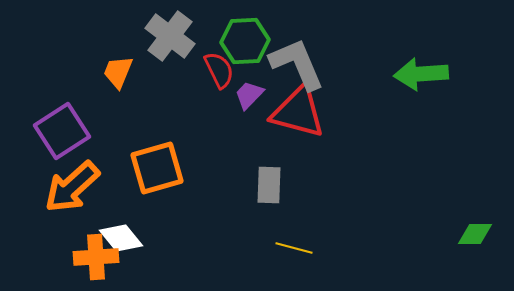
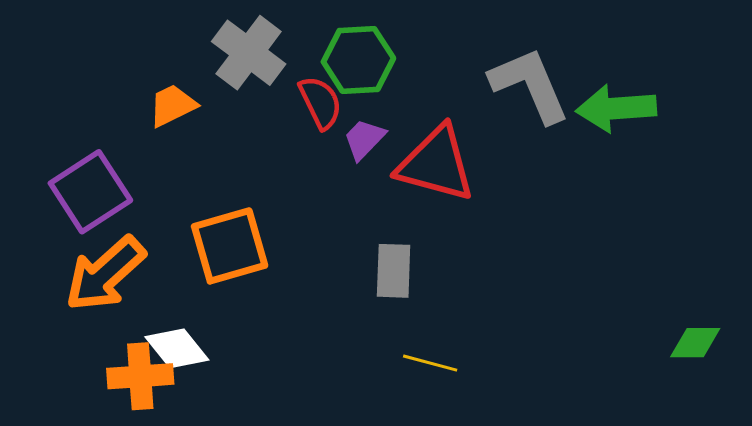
gray L-shape: (297, 64) -> (530, 85), moved
orange trapezoid: (118, 72) -> (172, 105), turned 42

